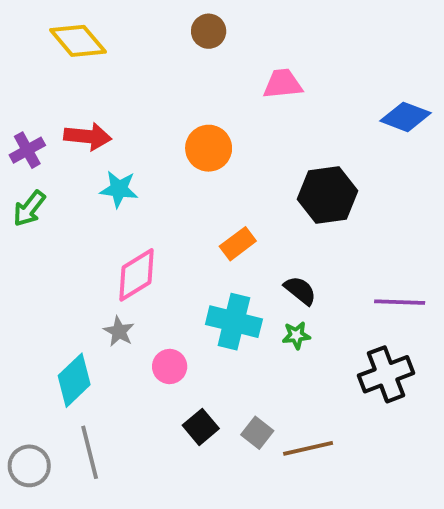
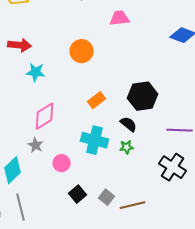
black hexagon: (328, 195) -> (143, 96), moved
black cross: (386, 374) -> (173, 167), turned -36

